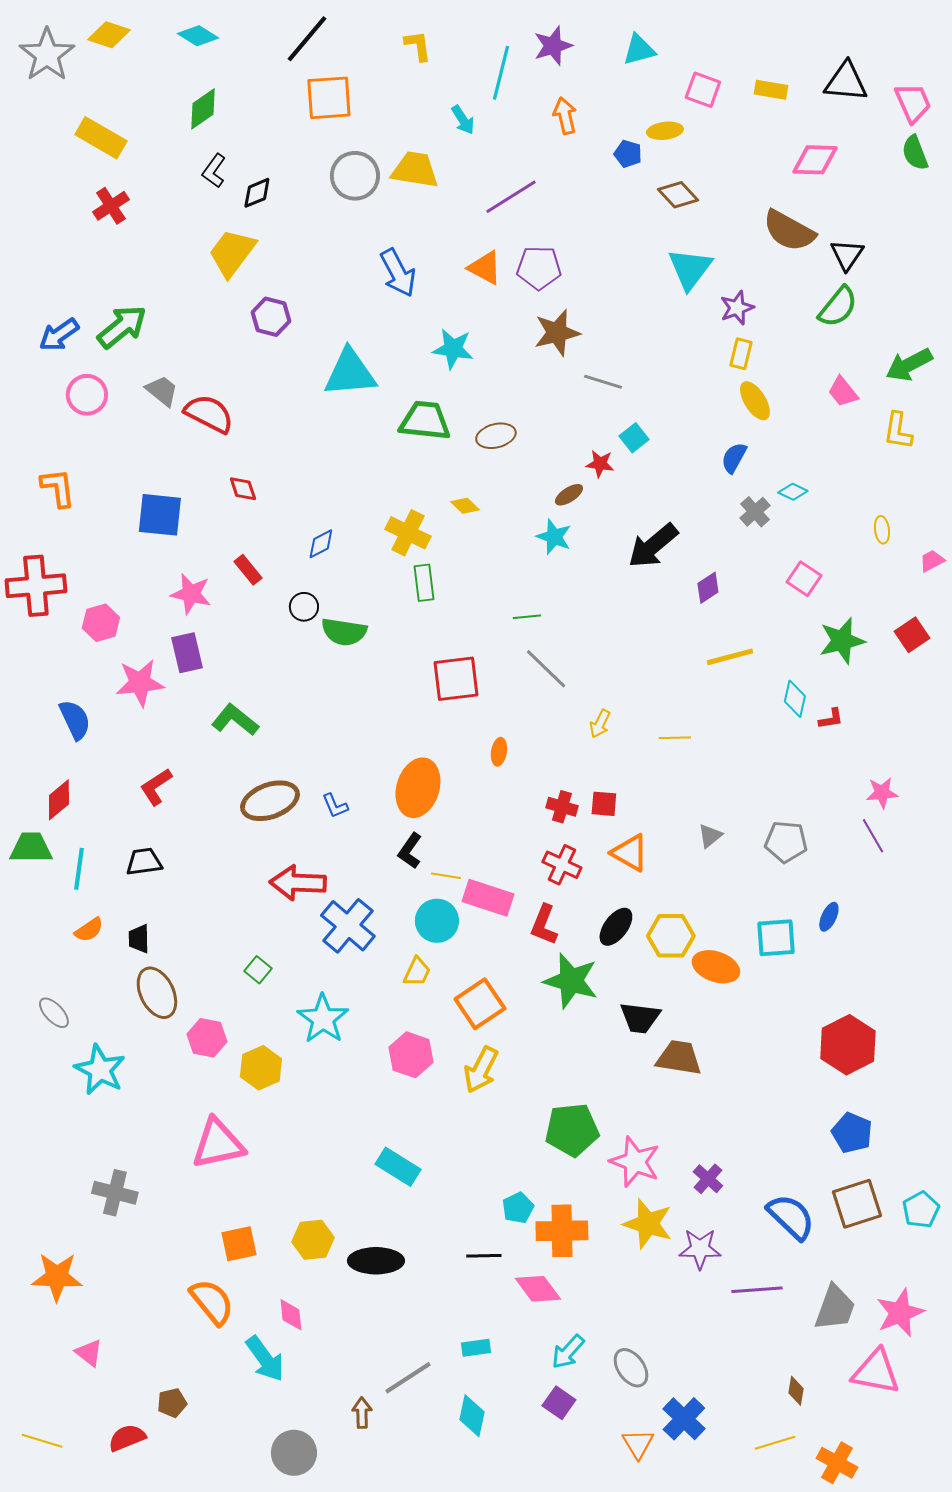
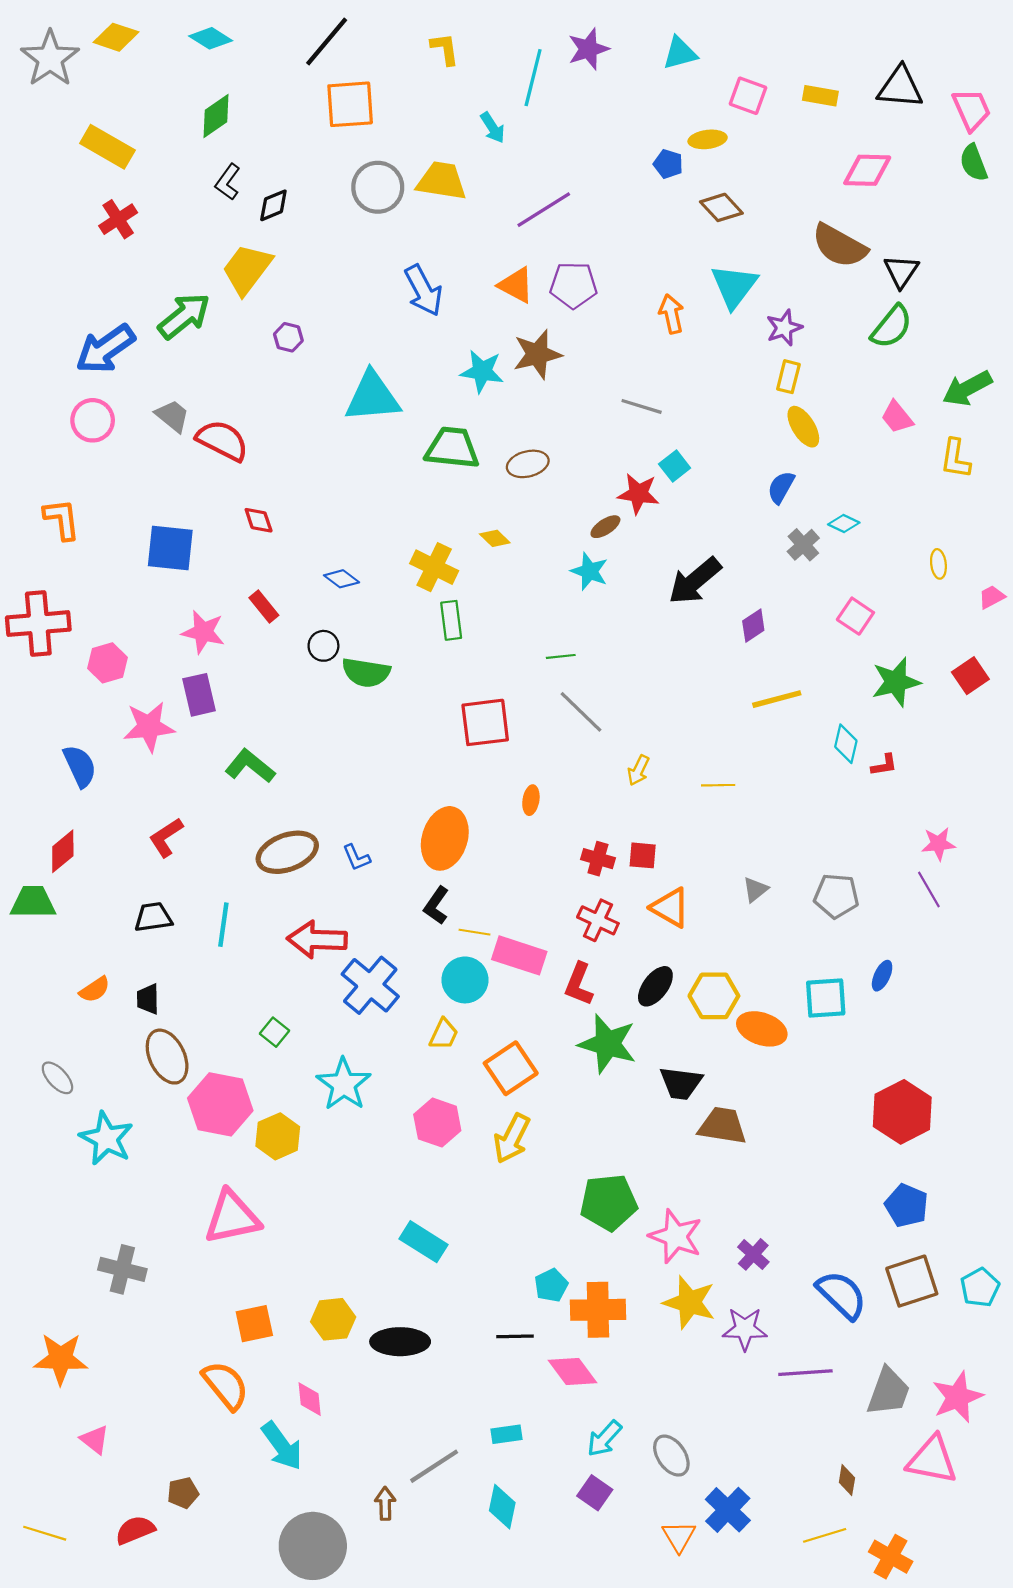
orange arrow: (565, 116) -> (671, 314), moved
purple hexagon: (271, 317) -> (288, 337), size x0.7
green arrow: (122, 327) -> (184, 316), moved
brown star: (557, 333) -> (537, 354), moved
blue arrow: (59, 335) -> (105, 349), moved, size x1.4
red star: (600, 464) -> (638, 494), size x1.4
blue diamond: (321, 544) -> (342, 579), turned 64
cyan line: (79, 869) -> (223, 925), moved
pink hexagon: (207, 1038) -> (220, 1104), size x1.5
gray circle: (294, 1453) -> (313, 1546), size x1.4

